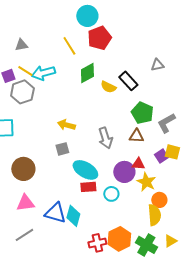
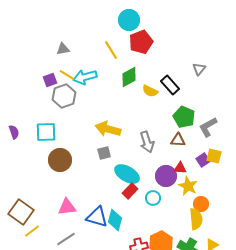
gray triangle: (157, 65) -> (199, 69), turned -40
yellow arrow: (66, 125) -> (108, 129), size x1.4
brown circle: (23, 169) -> (60, 160), moved
red rectangle: (88, 187) -> (130, 191), turned -42

